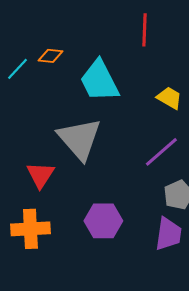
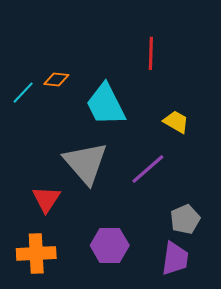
purple line: (161, 152) -> (148, 169), moved

